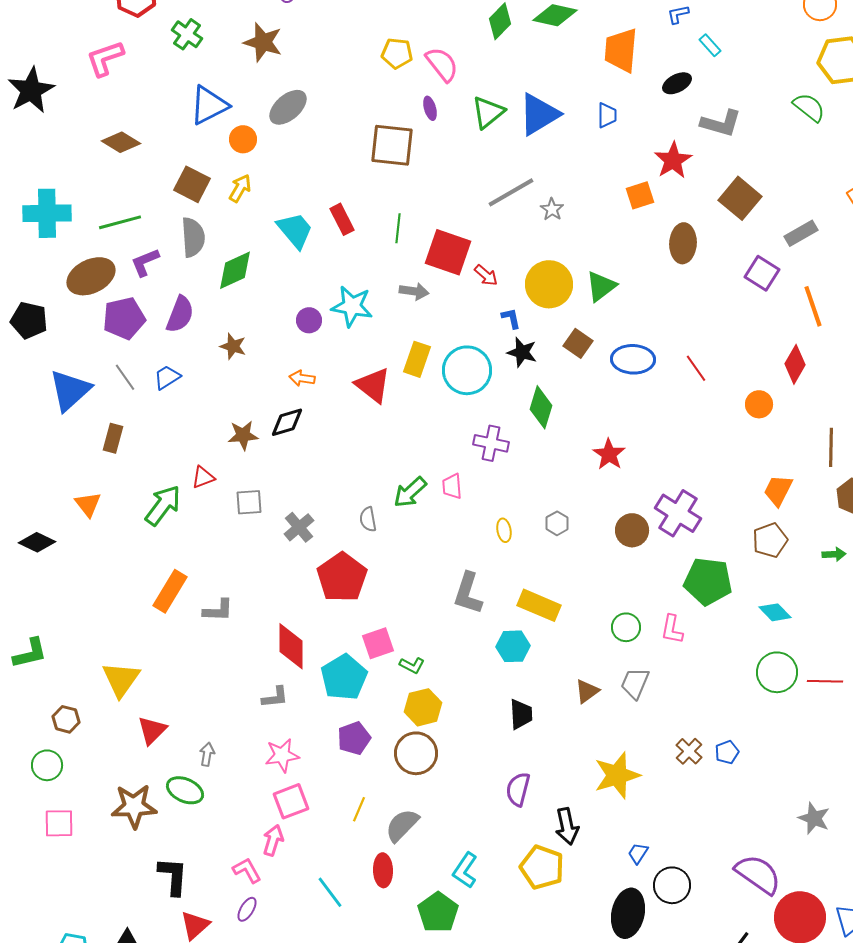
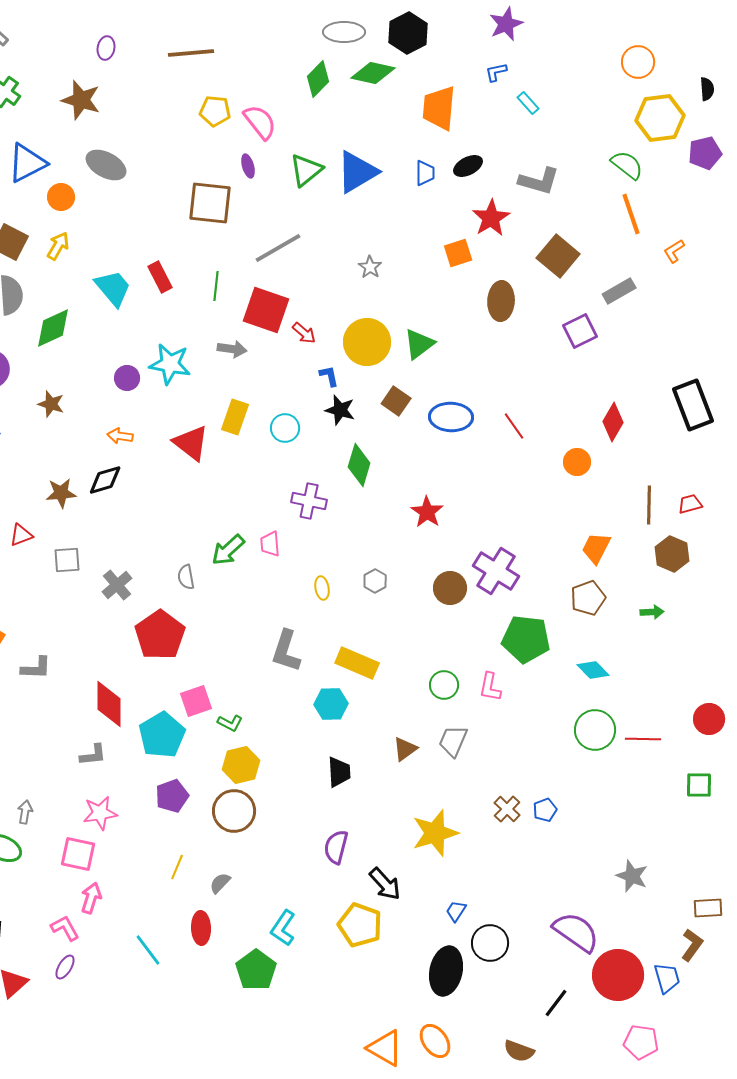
black ellipse: (677, 83) -> (468, 166), moved
gray ellipse: (288, 107) -> (106, 165), turned 69
gray line: (511, 192) -> (278, 248), moved
purple square: (762, 273) -> (580, 331), turned 32
orange line: (813, 306) -> (631, 214), moved
cyan circle: (467, 370) -> (285, 428), size x0.6
pink square: (291, 801) -> (78, 854), moved, turned 33
gray semicircle: (402, 825) -> (220, 883), size x0.6
black arrow: (567, 826) -> (385, 884), turned -30

